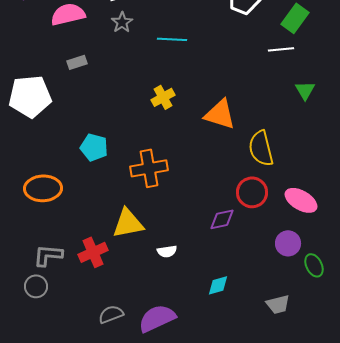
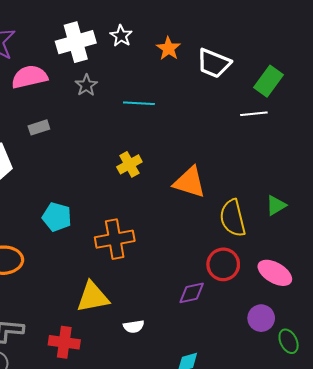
green triangle: (305, 90) -> (276, 205), moved, turned 30
red cross: (93, 252) -> (64, 342), moved, turned 32

